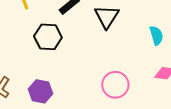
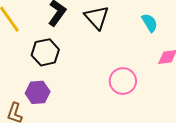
purple hexagon: (40, 91) -> (38, 92), moved

